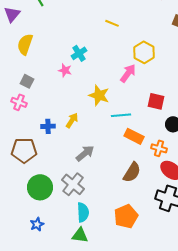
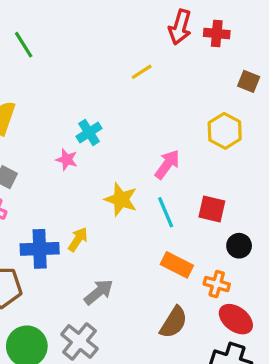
yellow line: (112, 23) -> (142, 72), moved, turned -56
yellow hexagon: (144, 52) -> (225, 131), moved
cyan line: (121, 115) -> (166, 212), moved, turned 72
blue cross: (48, 126) -> (40, 249), size x1.6

